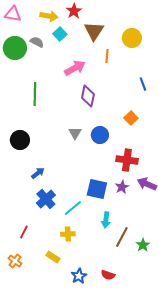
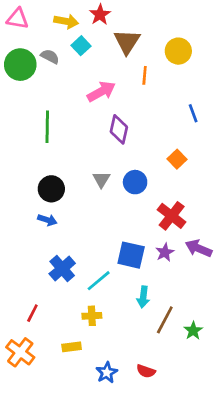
black circle: (20, 140) -> (51, 189), moved
red cross: (127, 160) -> (172, 216), turned 30
blue arrow: (38, 173) -> (47, 220), moved, turned 56
yellow rectangle: (53, 257) -> (72, 347), turned -40
orange cross: (15, 261) -> (20, 352), size x1.5

